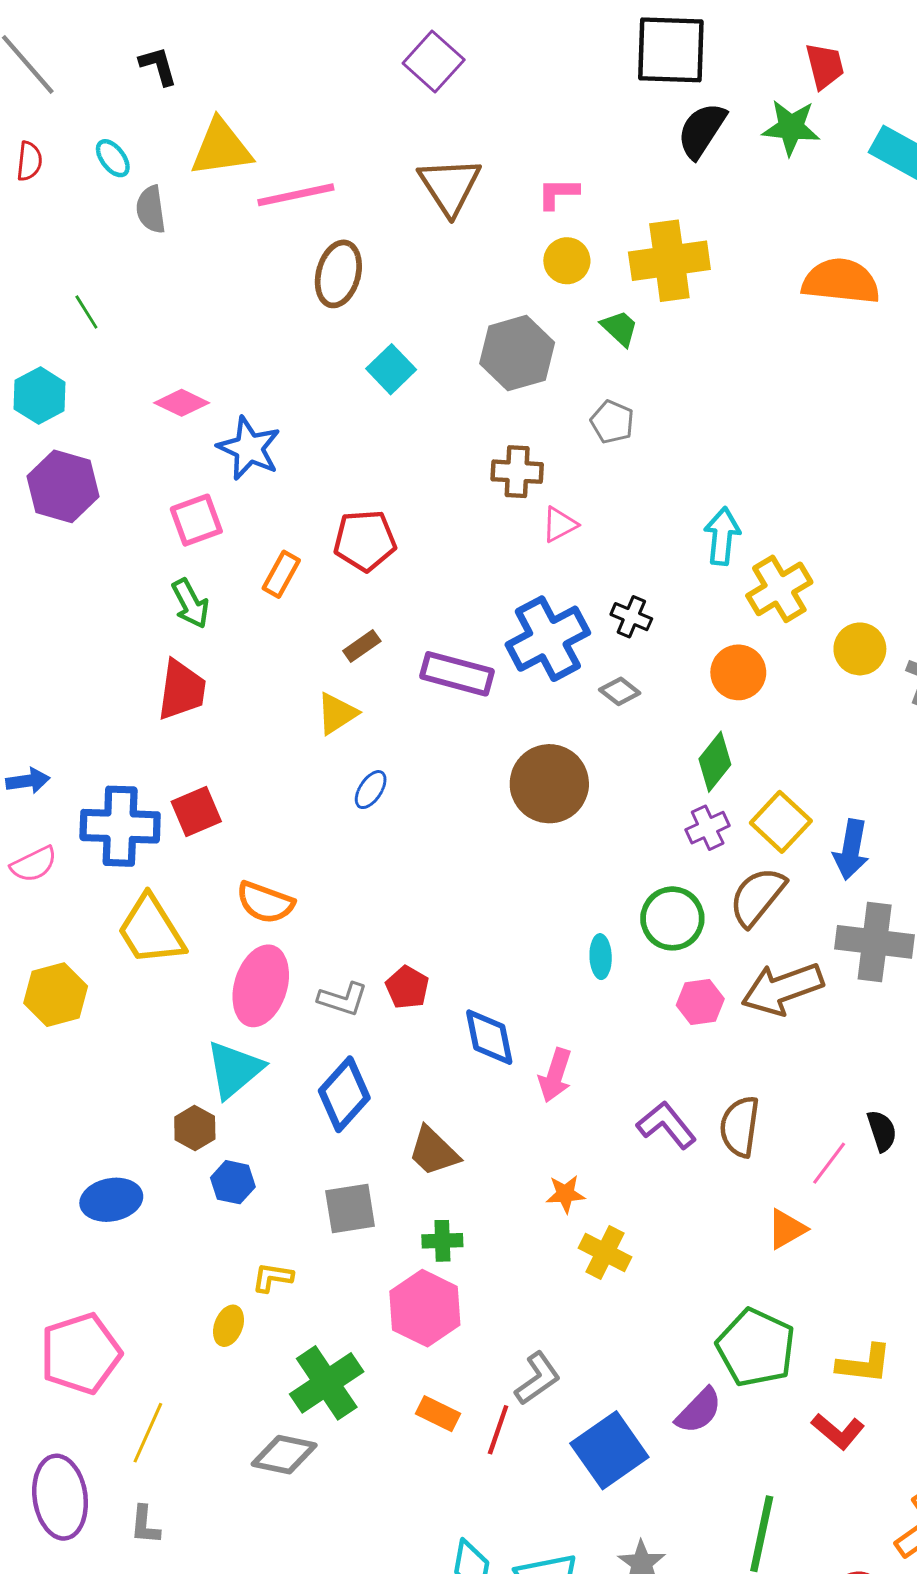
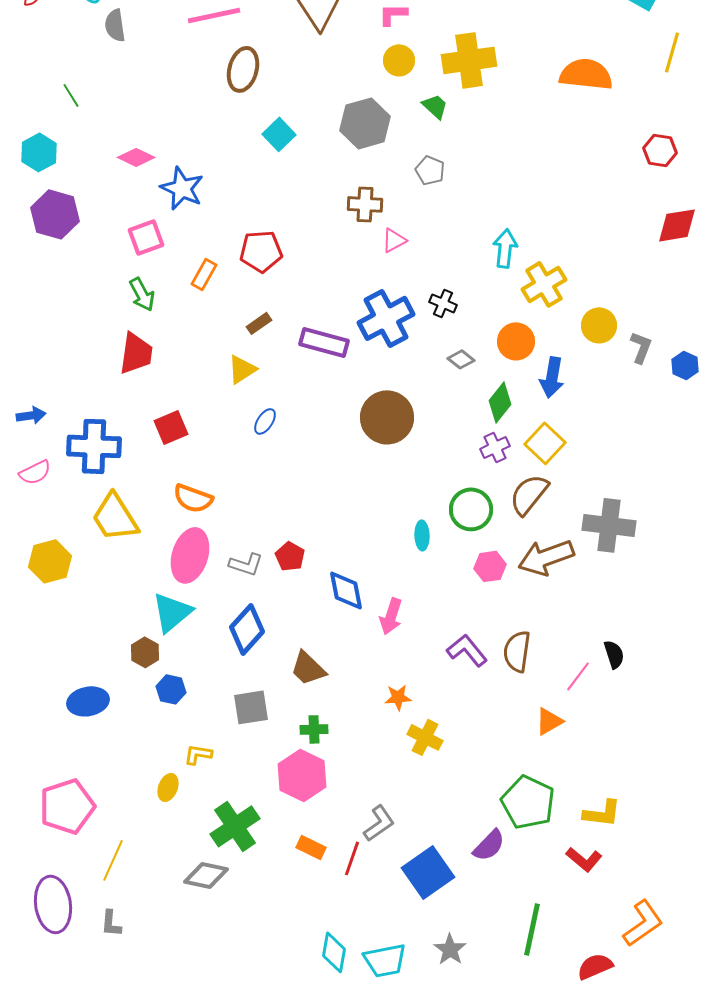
gray diamond: (620, 691) -> (461, 359), moved
red square: (196, 812) -> (171, 427), moved
blue arrow: (851, 850) -> (552, 377), moved

